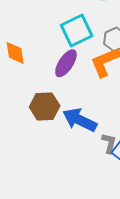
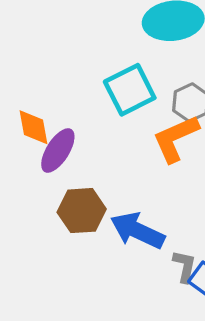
purple ellipse: (66, 63) -> (58, 150), moved

